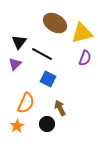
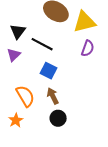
orange semicircle: (26, 103) -> (25, 96), turned -55
brown arrow: (60, 108) -> (53, 96), moved
black circle: (47, 124) -> (58, 118), moved

